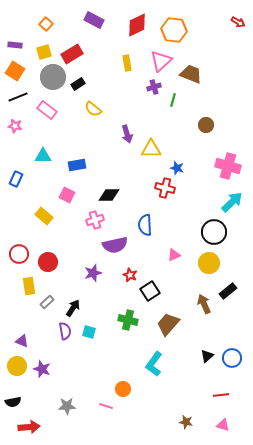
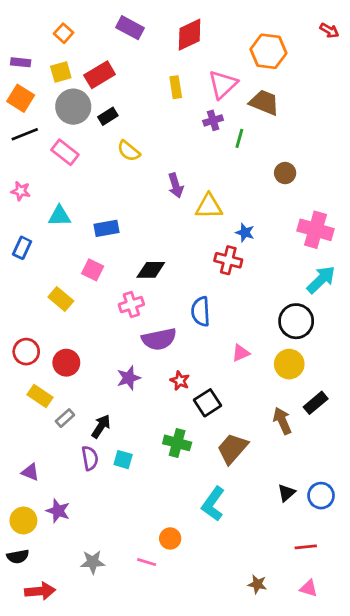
orange hexagon: (174, 30) -> (268, 51), moved
pink star: (15, 126) -> (21, 191), moved
yellow rectangle: (29, 286) -> (40, 396), turned -48
yellow circle: (17, 366) -> (23, 520), moved

